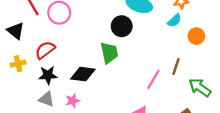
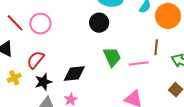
orange circle: (196, 36) -> (168, 16), size x1.6
green trapezoid: (109, 53) -> (112, 57), moved
pink line: (153, 79) -> (139, 64), turned 66

